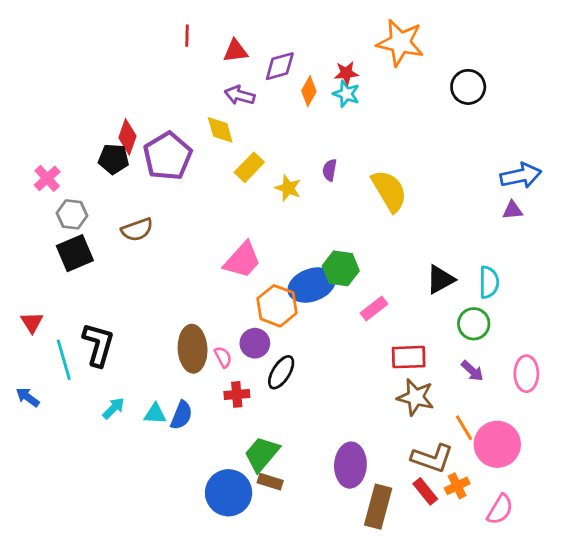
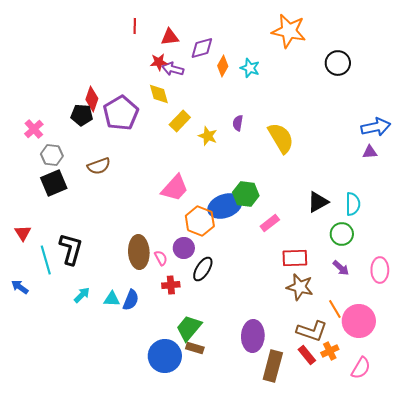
red star: (346, 73) -> (159, 62), moved

